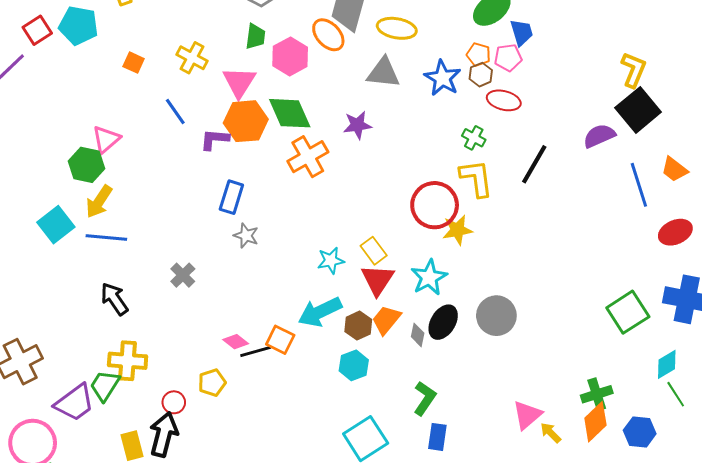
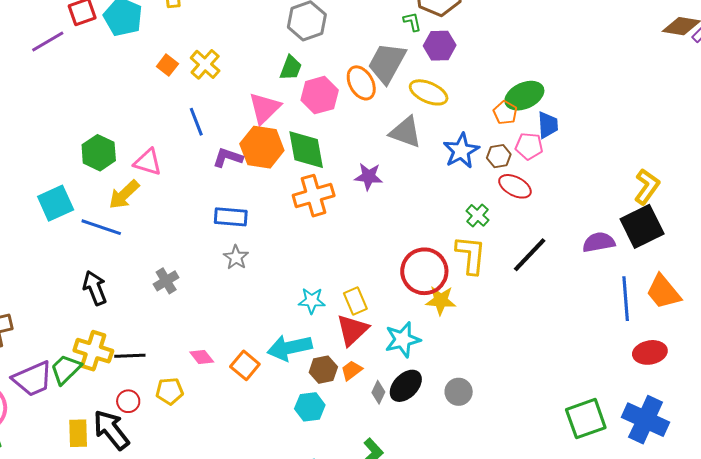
orange pentagon: (478, 54) -> (505, 113), moved
yellow cross: (192, 58) -> (205, 64), moved
pink triangle: (106, 139) -> (148, 162), moved, turned 44
orange trapezoid: (674, 169) -> (663, 292), size x1.4
blue rectangle: (231, 197) -> (231, 217), turned 64
yellow arrow: (99, 202) -> (124, 195), moved
gray circle: (496, 316) -> (459, 392), size x0.7
orange trapezoid: (386, 320) -> (352, 370), size x0.7
black line: (256, 351) -> (130, 356), moved
black arrow: (164, 434) -> (111, 430), turned -66

